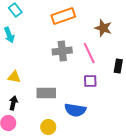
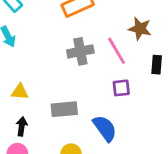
brown star: (103, 28) -> (140, 29), moved
blue semicircle: (75, 110) -> (105, 128), turned -130

